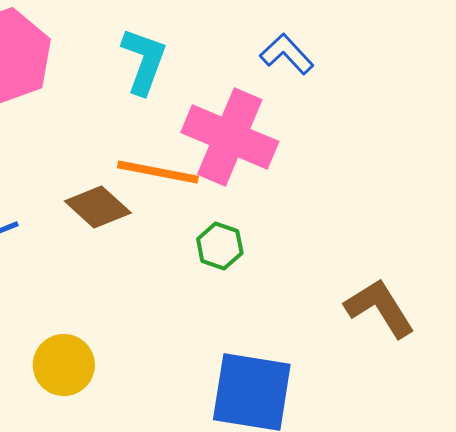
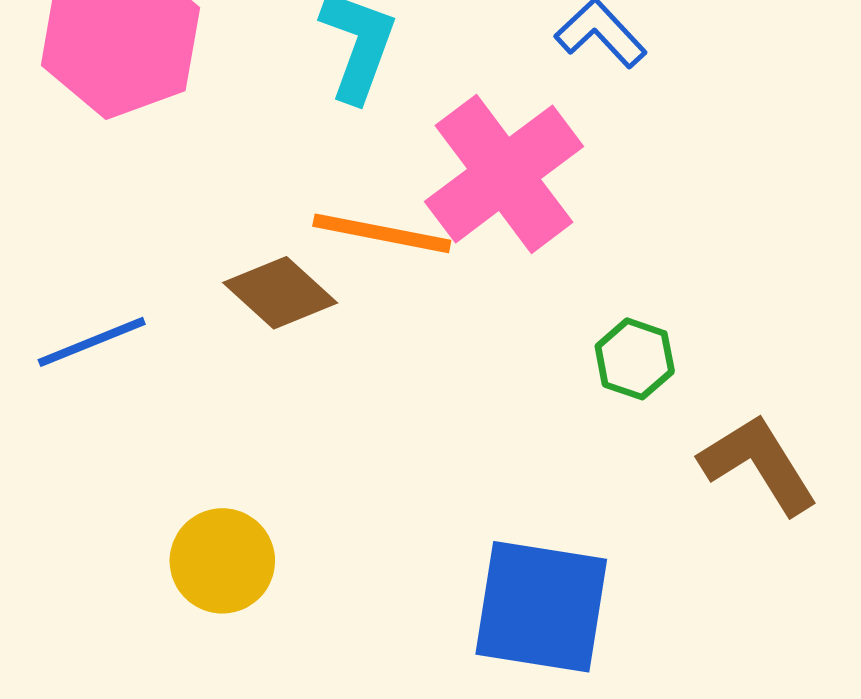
pink cross: (230, 137) -> (504, 174), turned 30
green hexagon: (220, 246) -> (635, 359), moved

